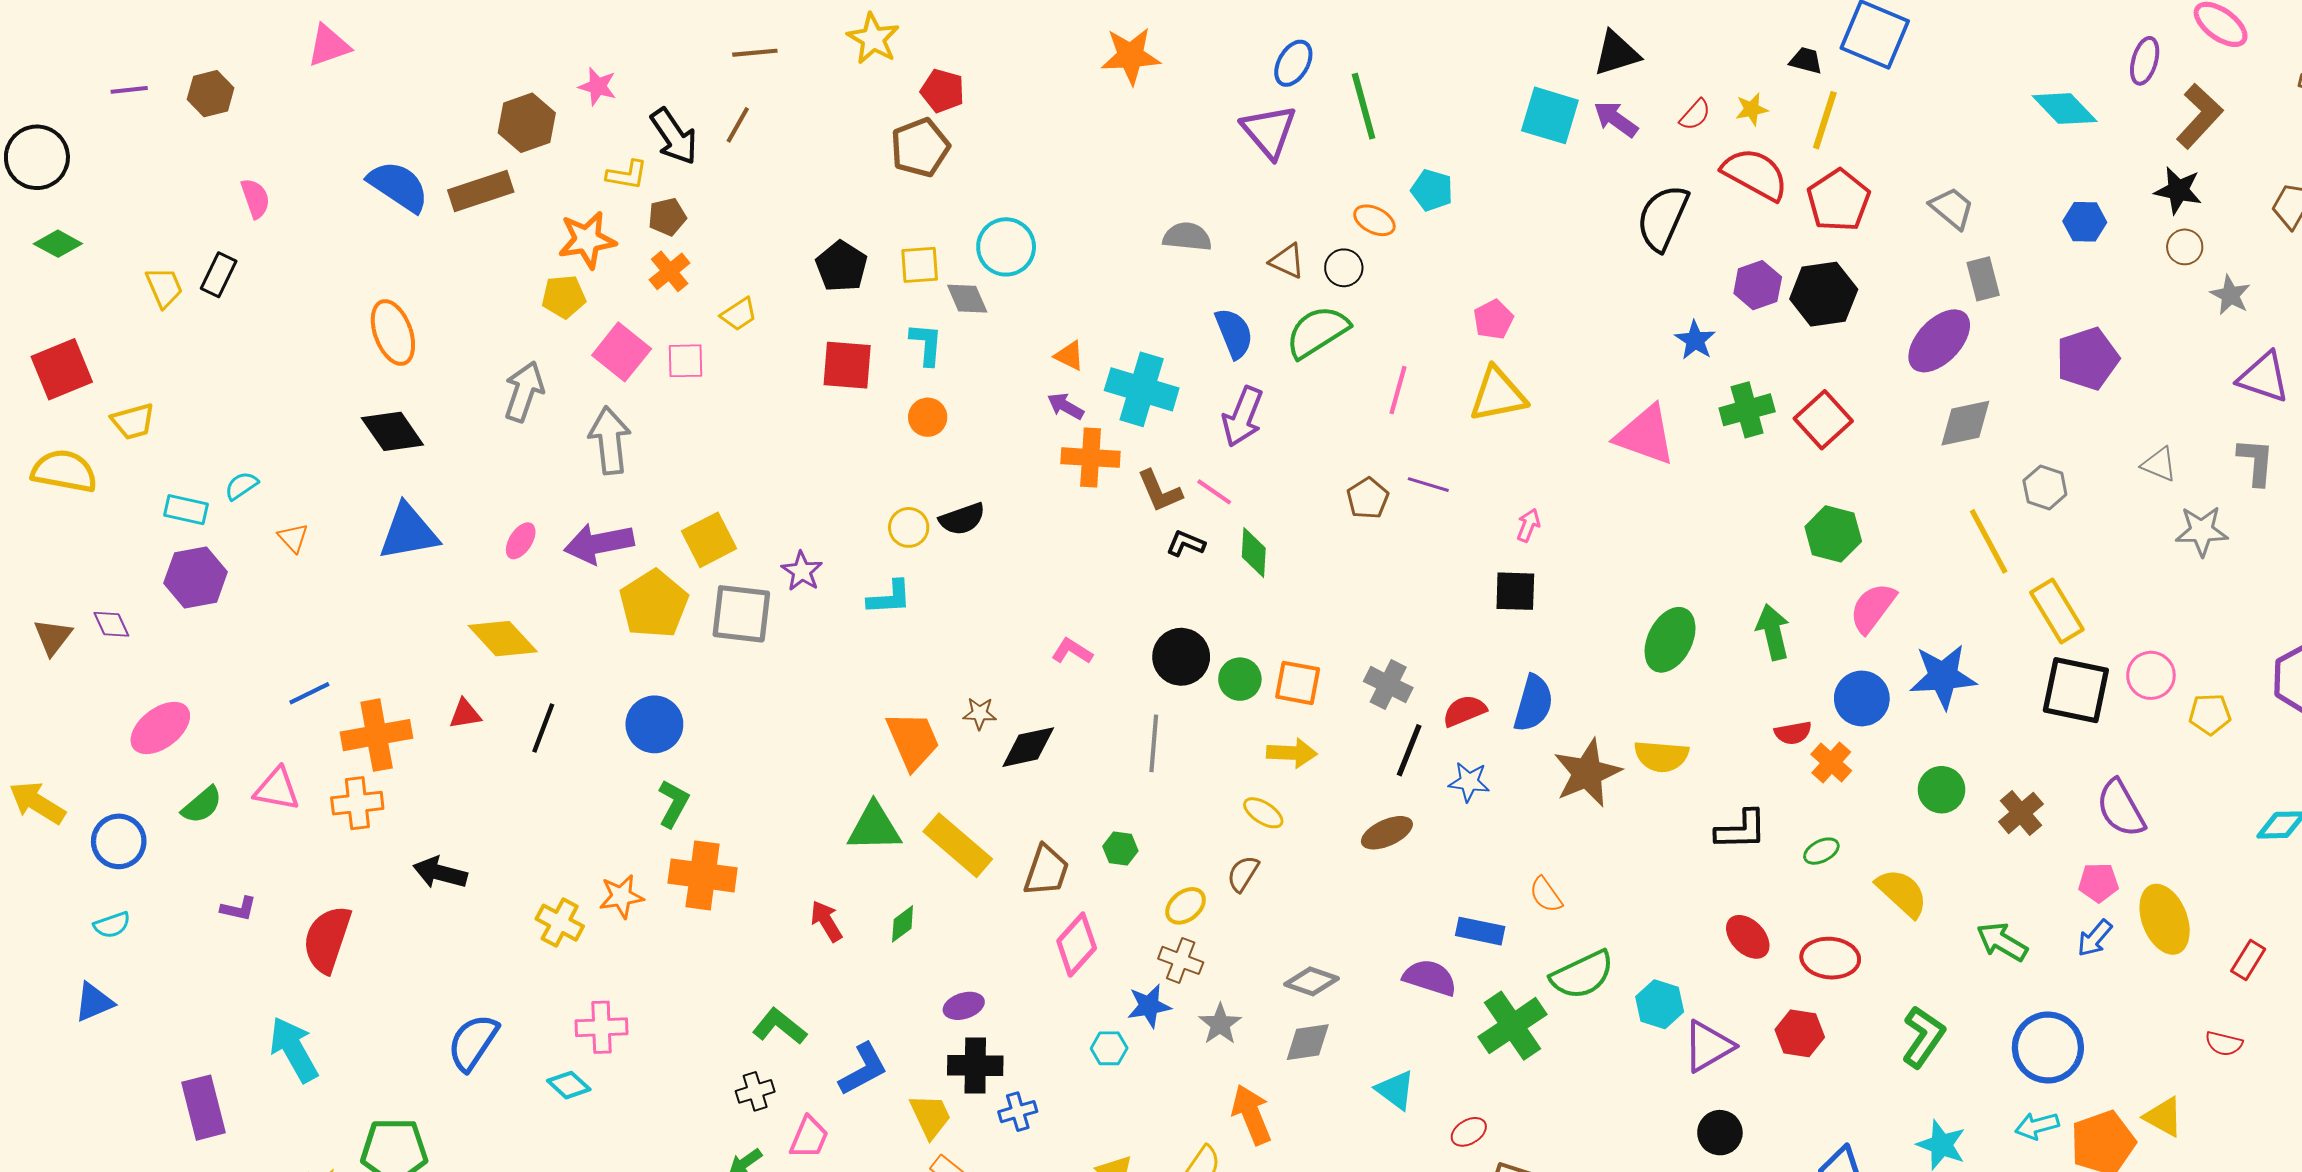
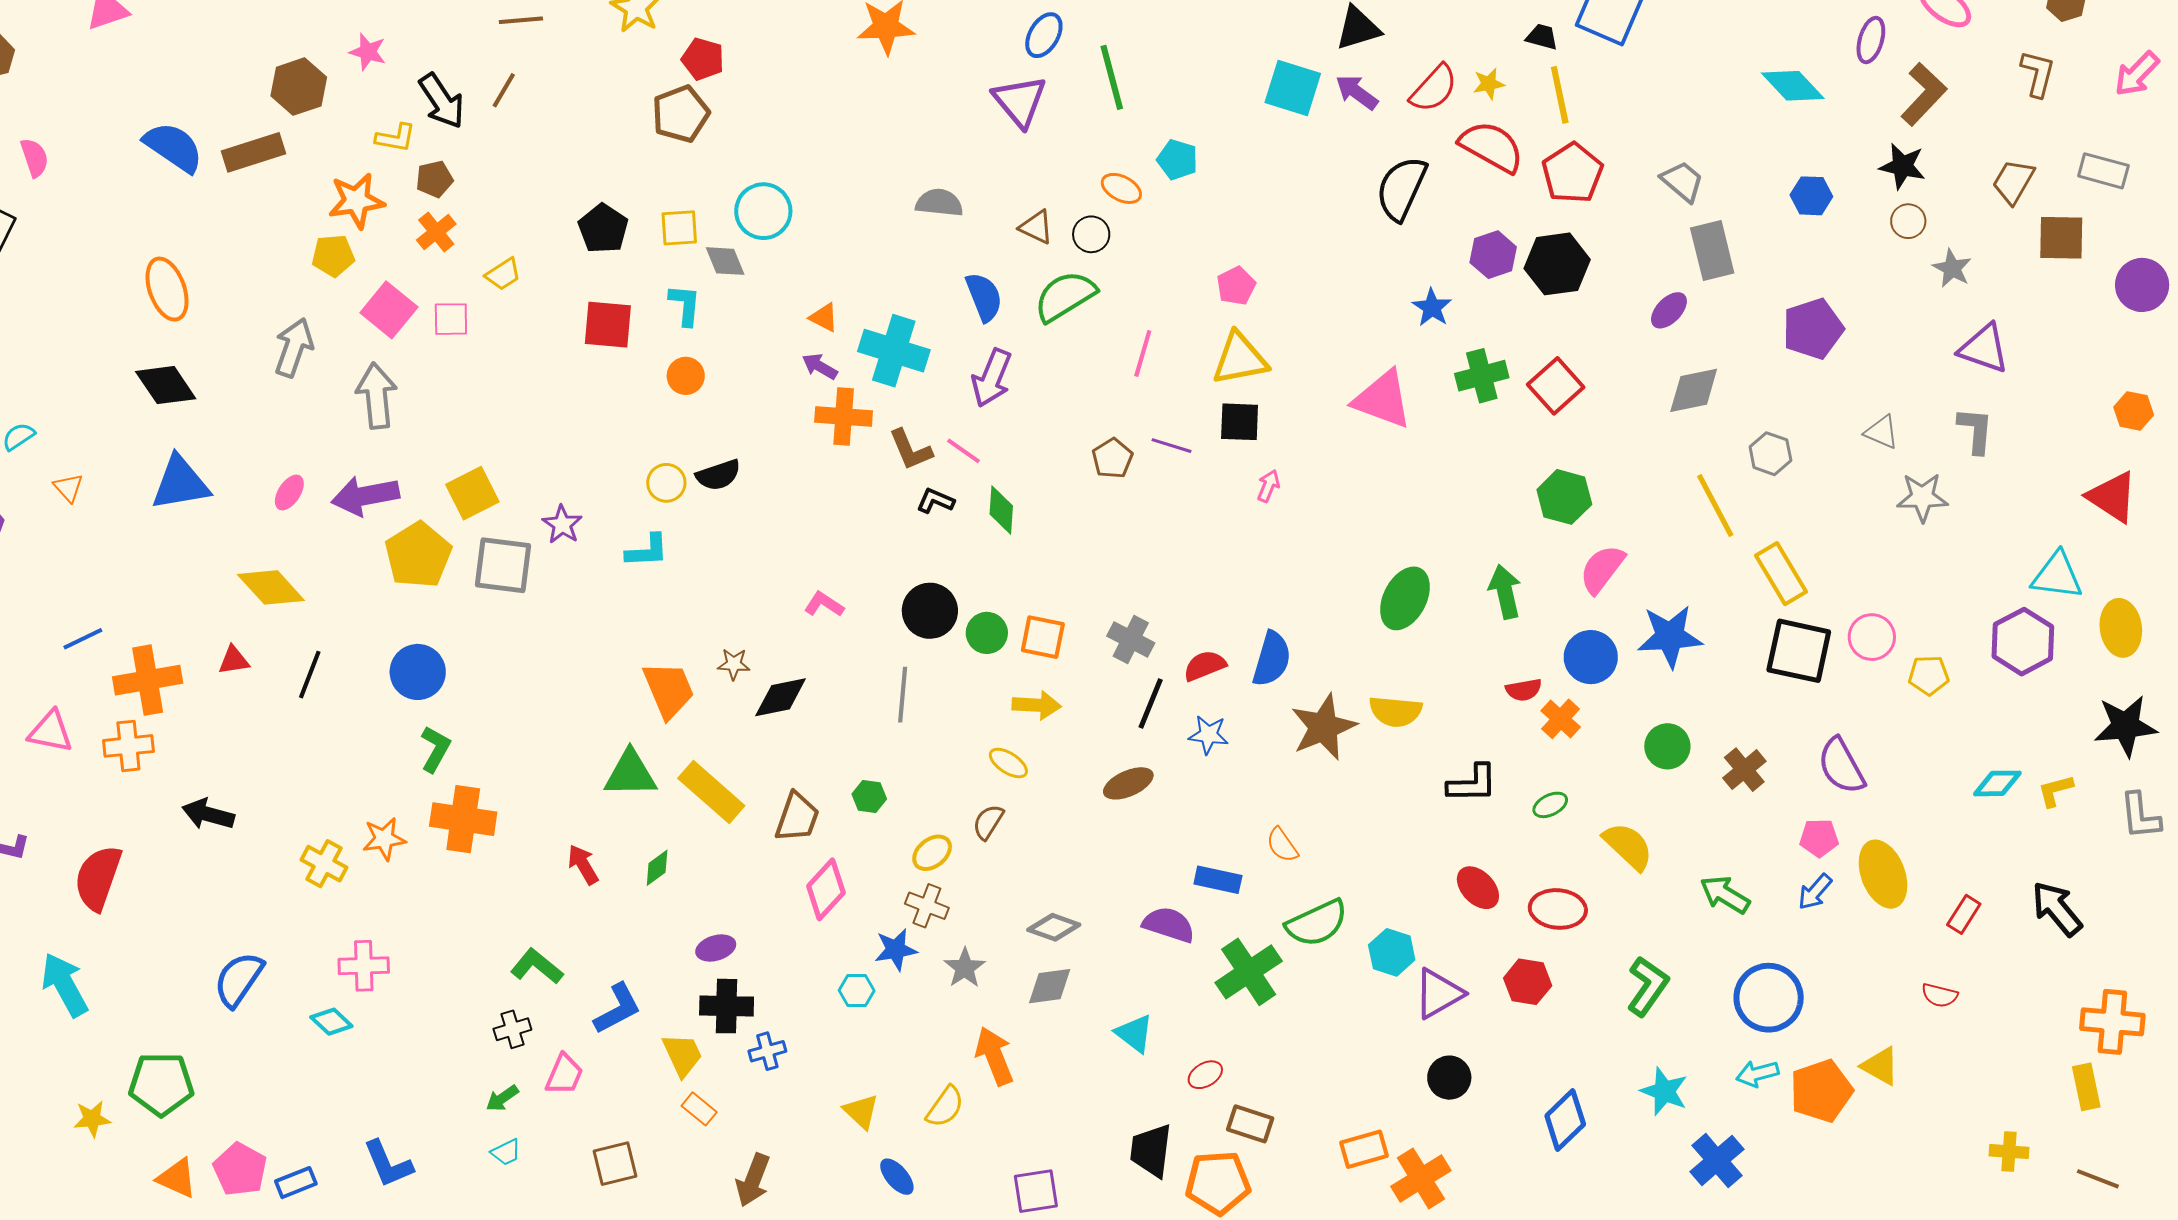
red semicircle: (1695, 115) -> (1434, 89), size x1.6
yellow line: (1825, 120) -> (1560, 95), turned -30
gray rectangle: (1983, 279) -> (1712, 250), size x1.4
purple ellipse: (1939, 341) -> (1669, 310), size x0.6
black square: (1515, 591) -> (1240, 422), moved

